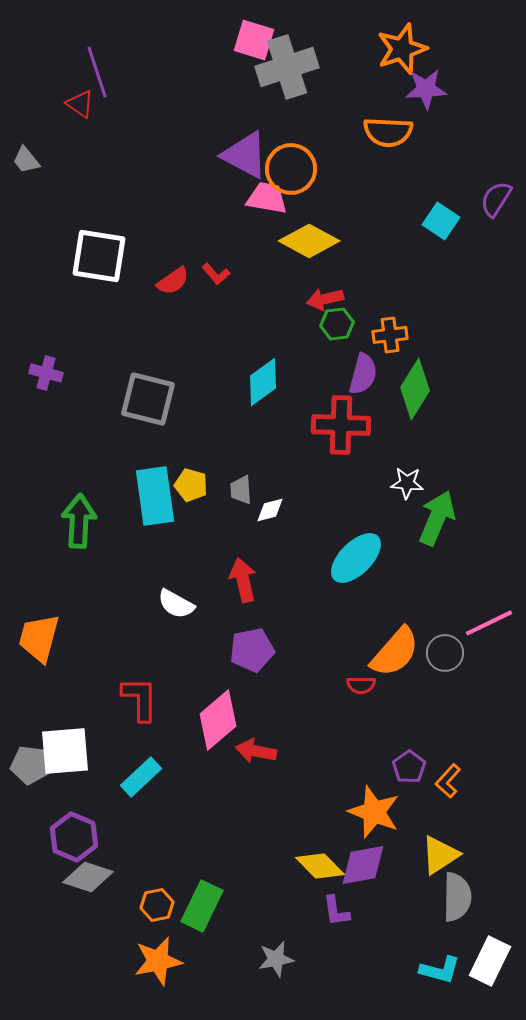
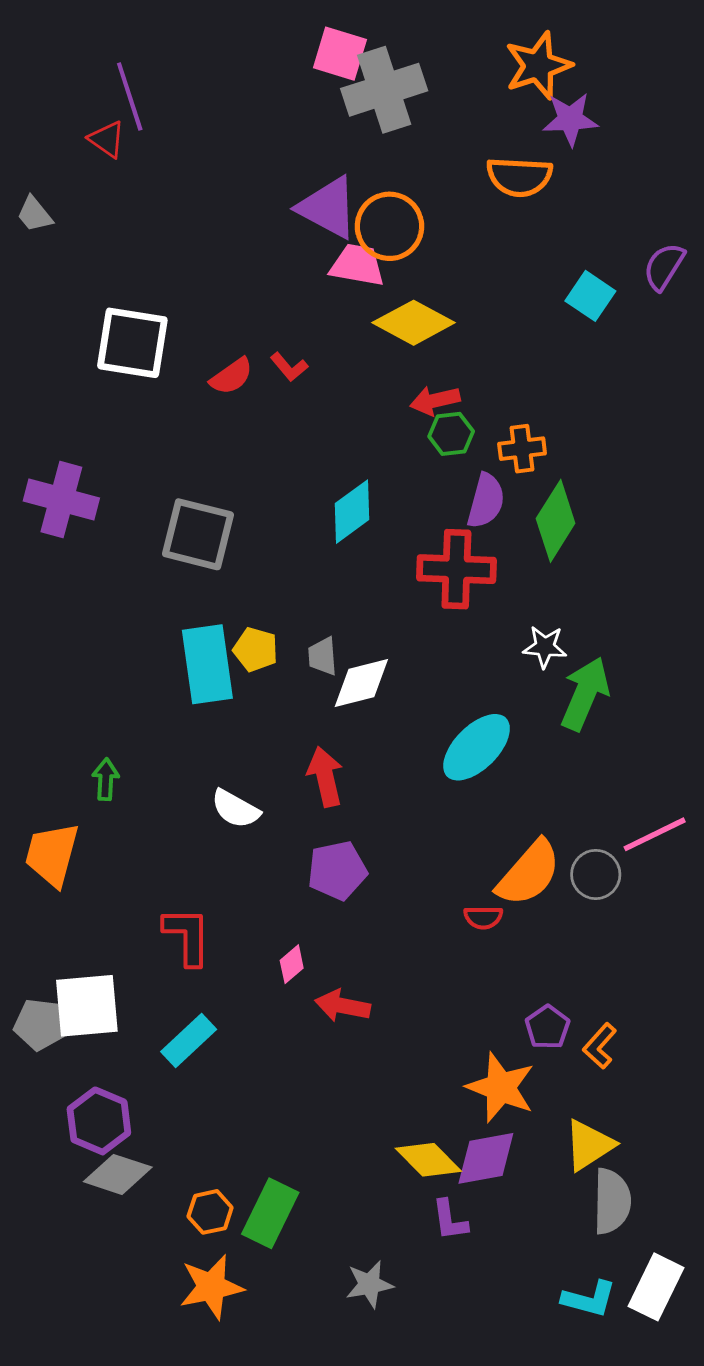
purple cross: (46, 373) -> (61, 500), size x1.6
white diamond: (270, 510) -> (361, 683), size x1.6
green arrow: (79, 521) -> (106, 779), moved, size x0.6
pink diamond: (218, 720) -> (292, 964), size x0.5

